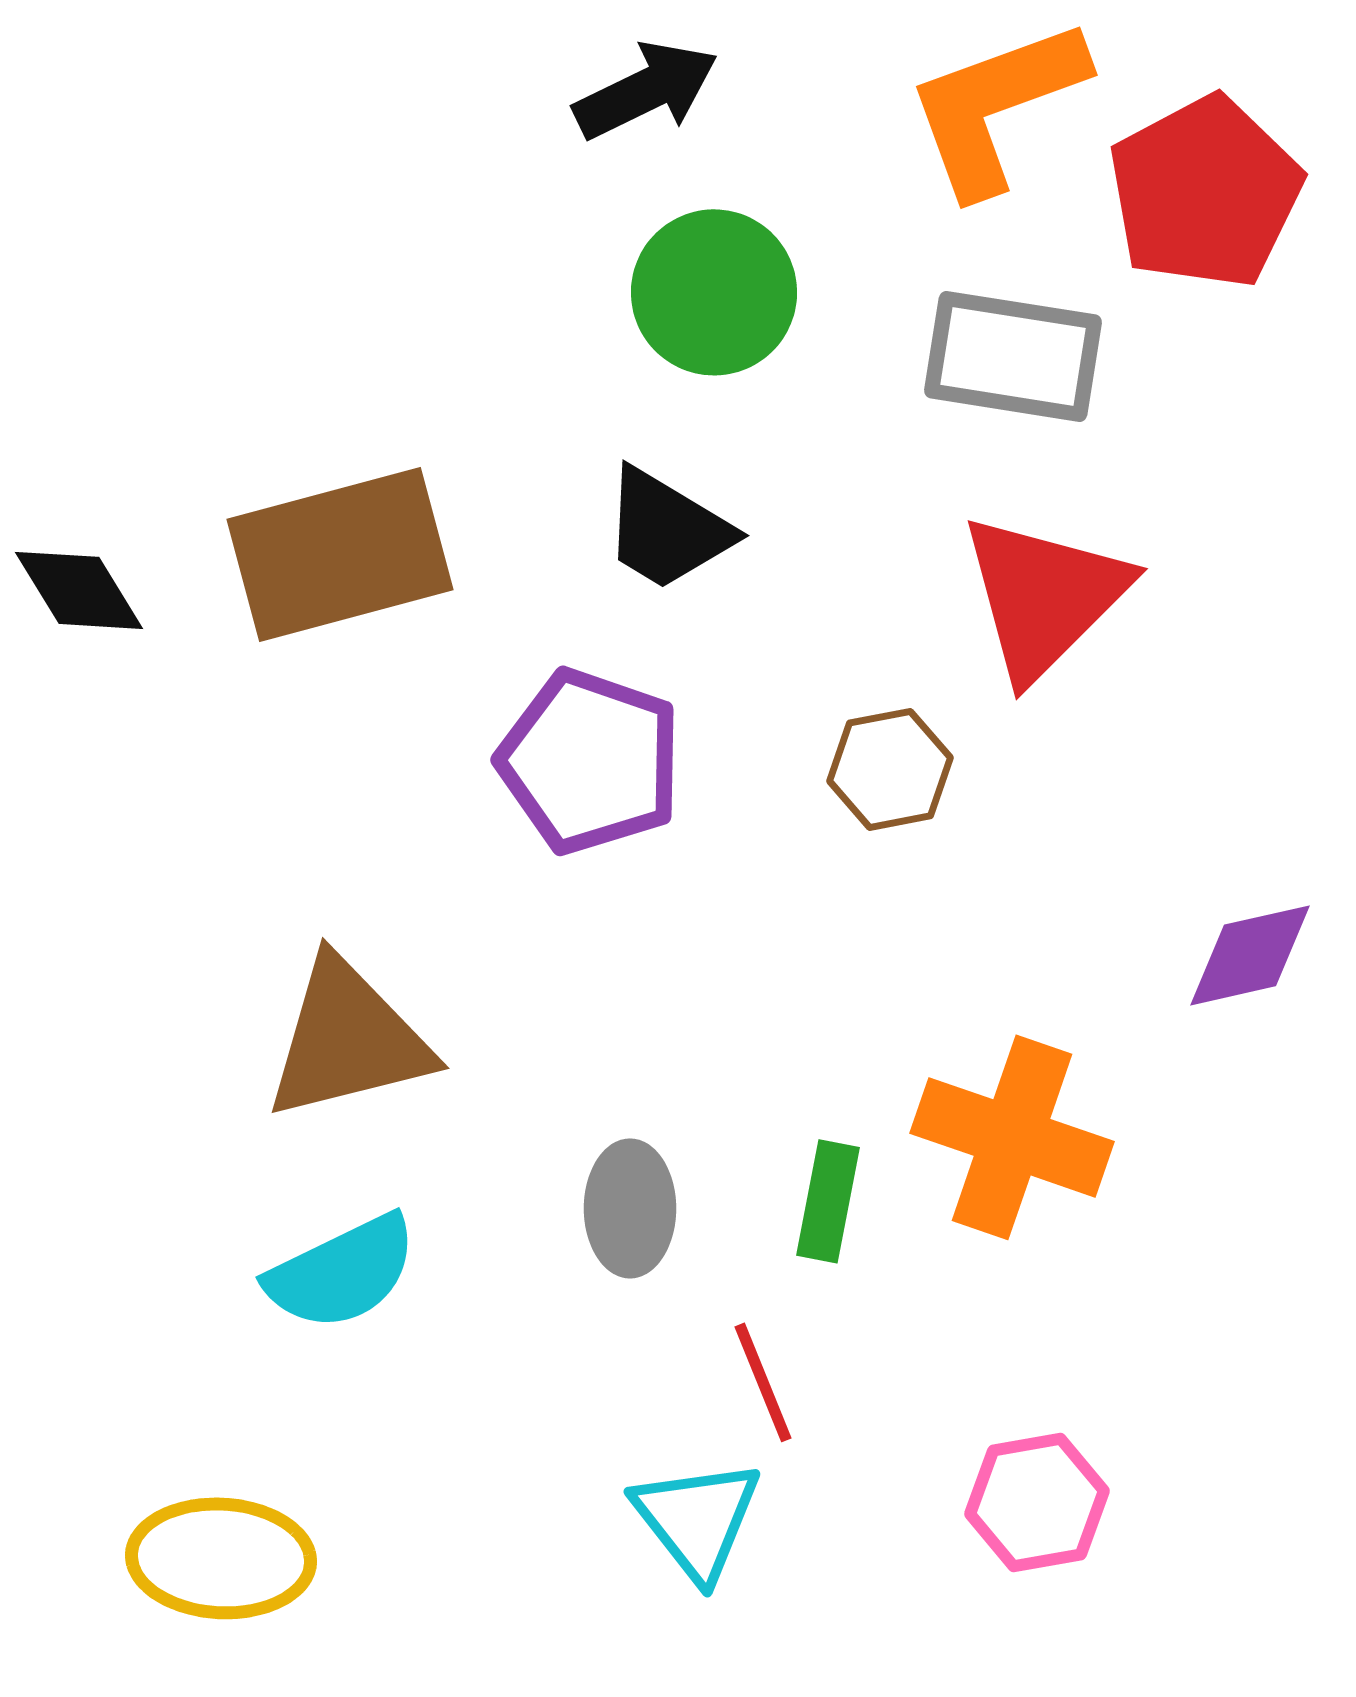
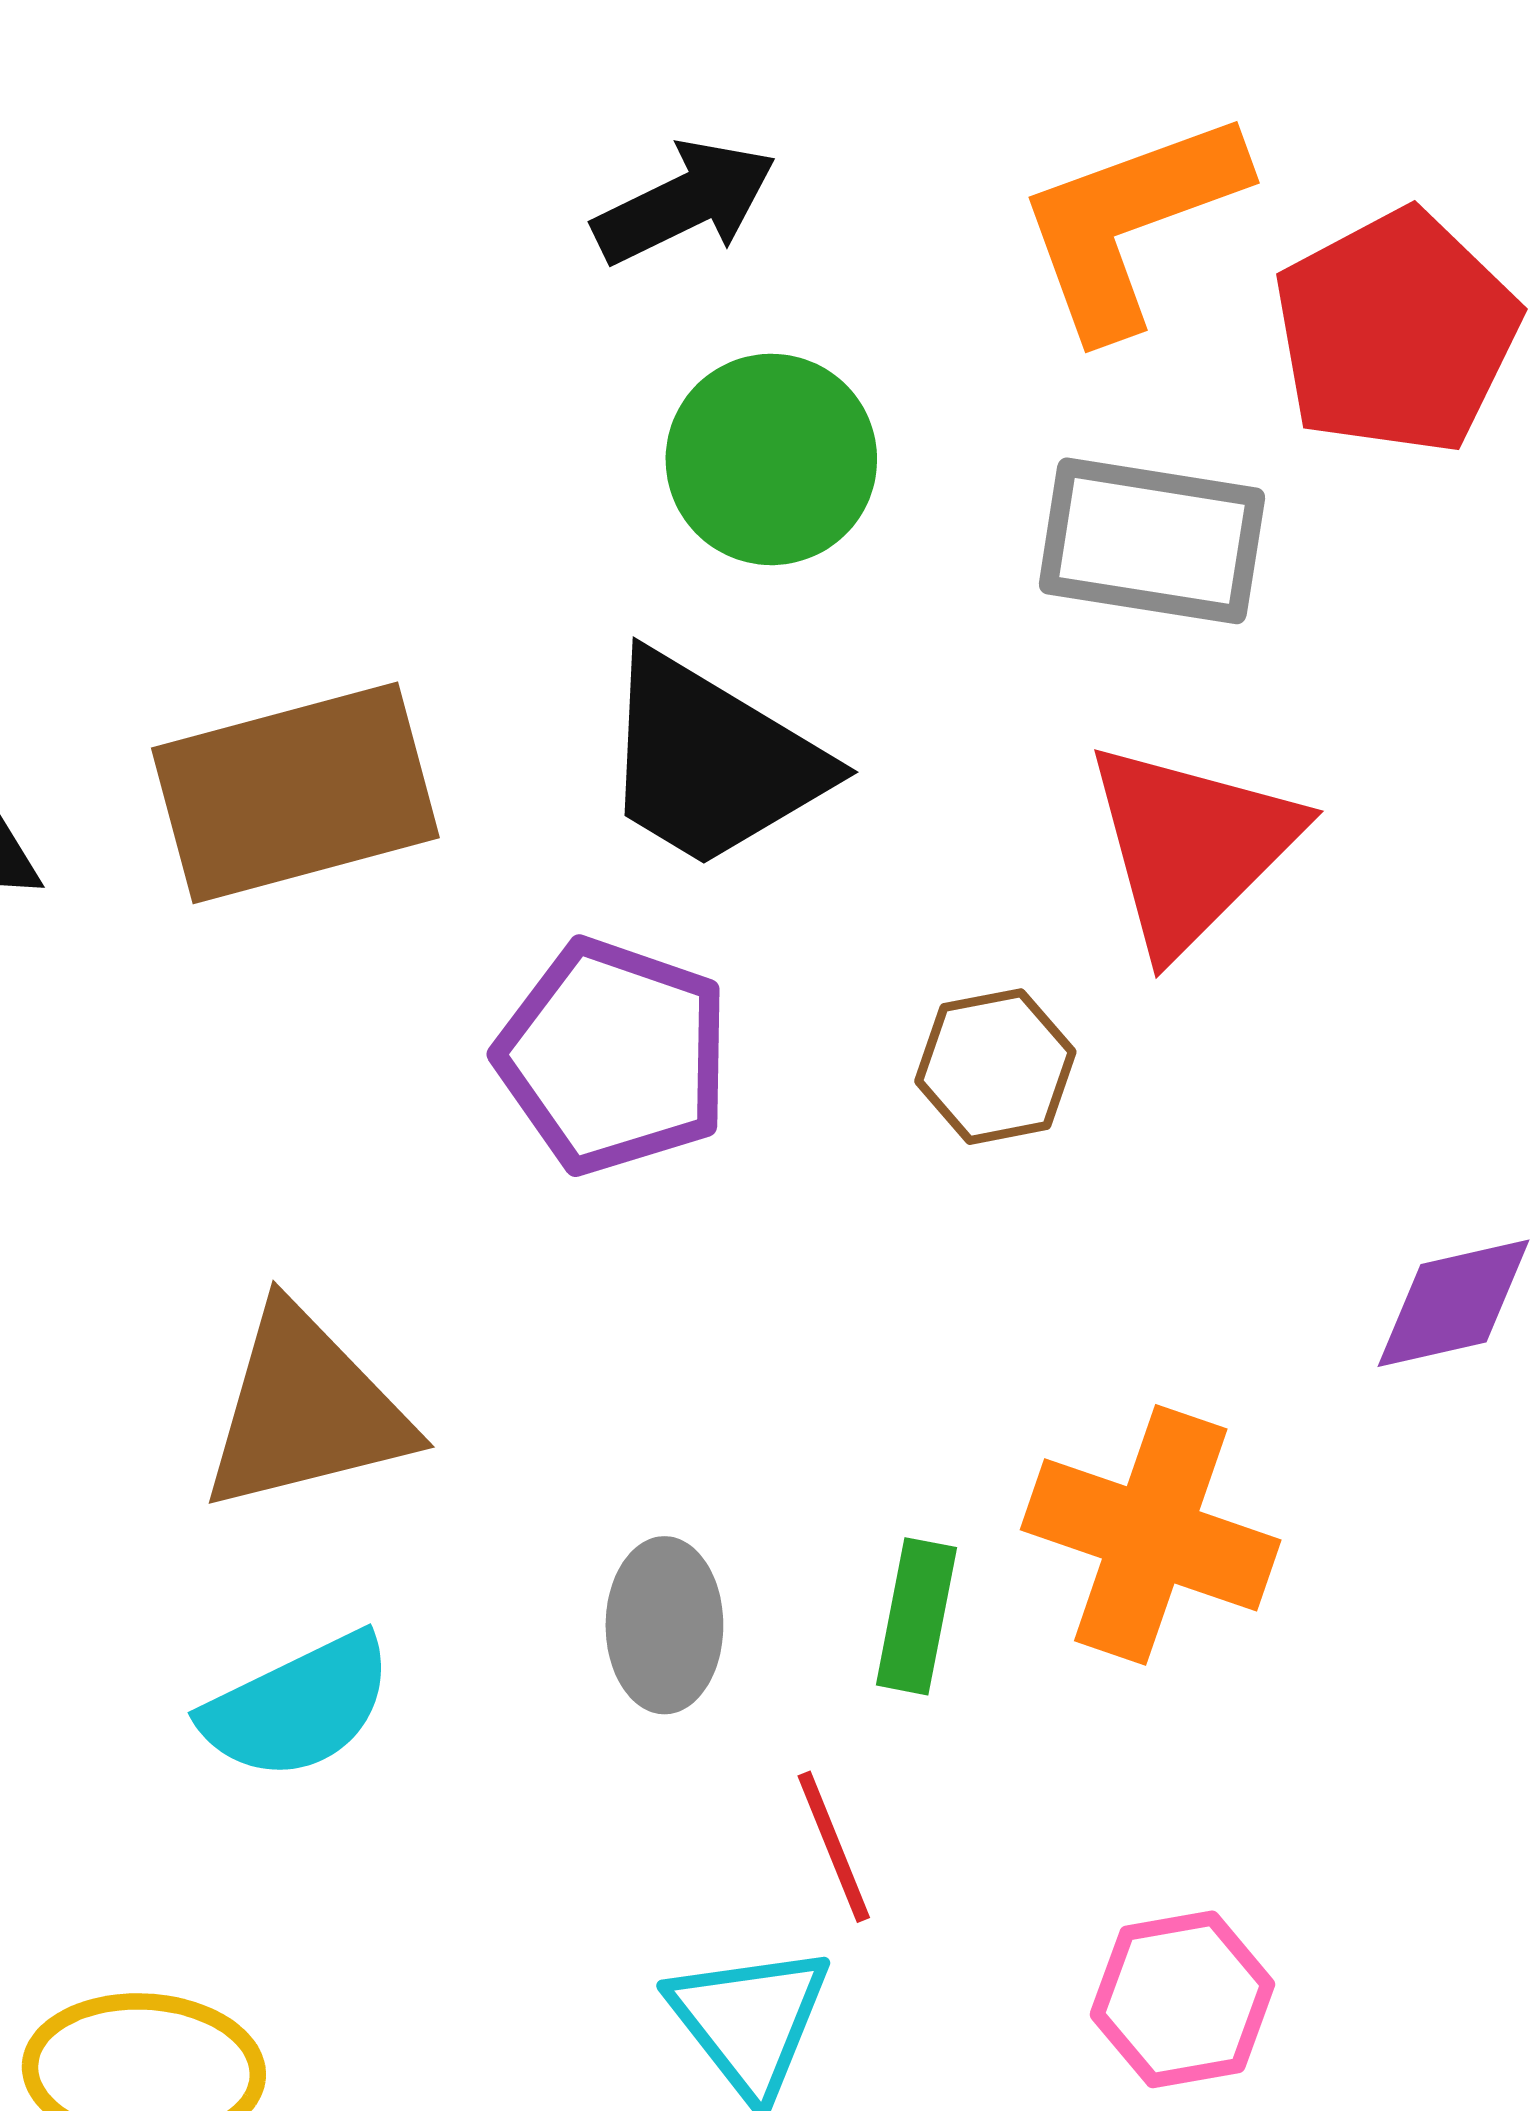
black trapezoid: (667, 529) -> (712, 761), size x1.4

